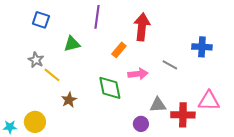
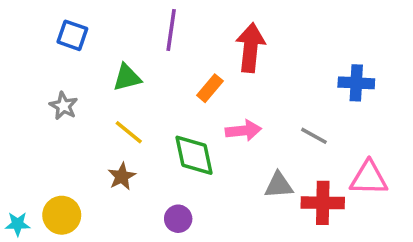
gray line: (170, 65) -> (314, 136), moved
yellow line: (52, 75) -> (129, 132), moved
purple circle: (141, 124) -> (178, 219), moved

